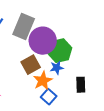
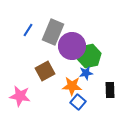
brown square: (31, 65) -> (45, 71), moved
orange star: (43, 81) -> (72, 86), turned 30

